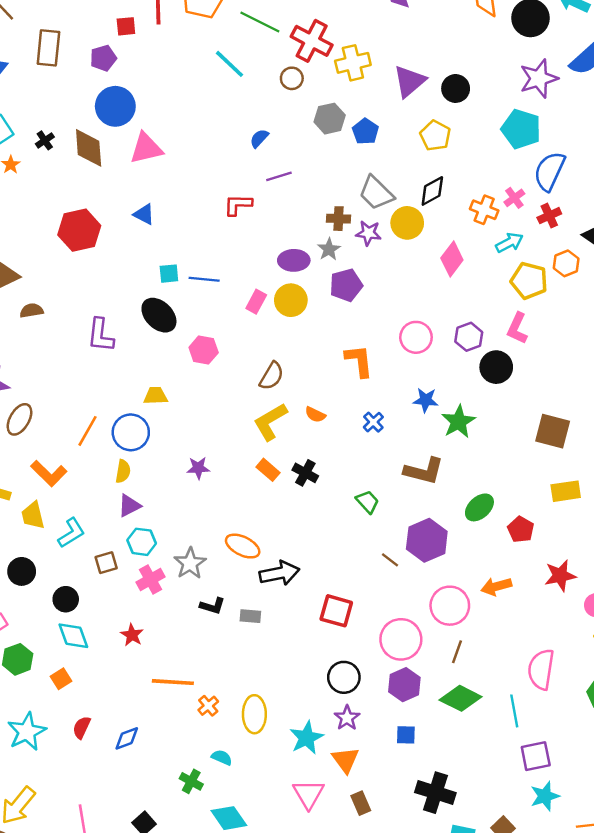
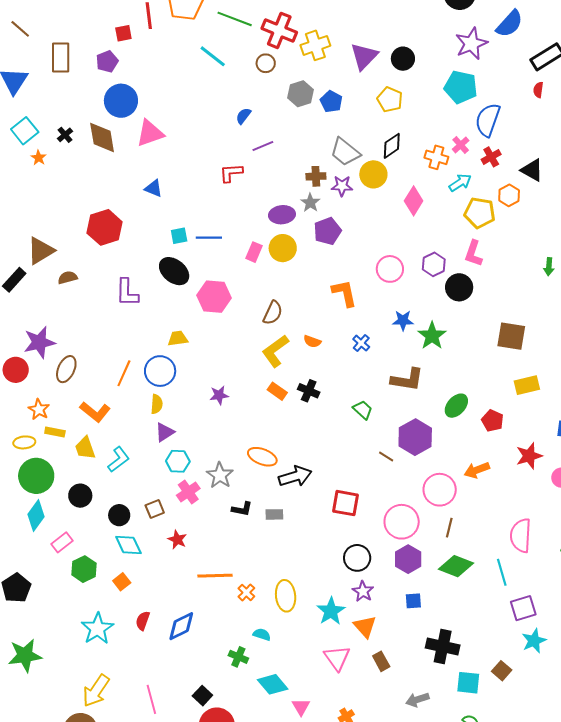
red hexagon: (79, 230) -> (105, 227), moved
pink hexagon: (204, 350) -> (214, 297), size x1.4
brown square: (106, 563) -> (155, 509), moved
blue diamond: (127, 738) -> (181, 626), size x1.4

